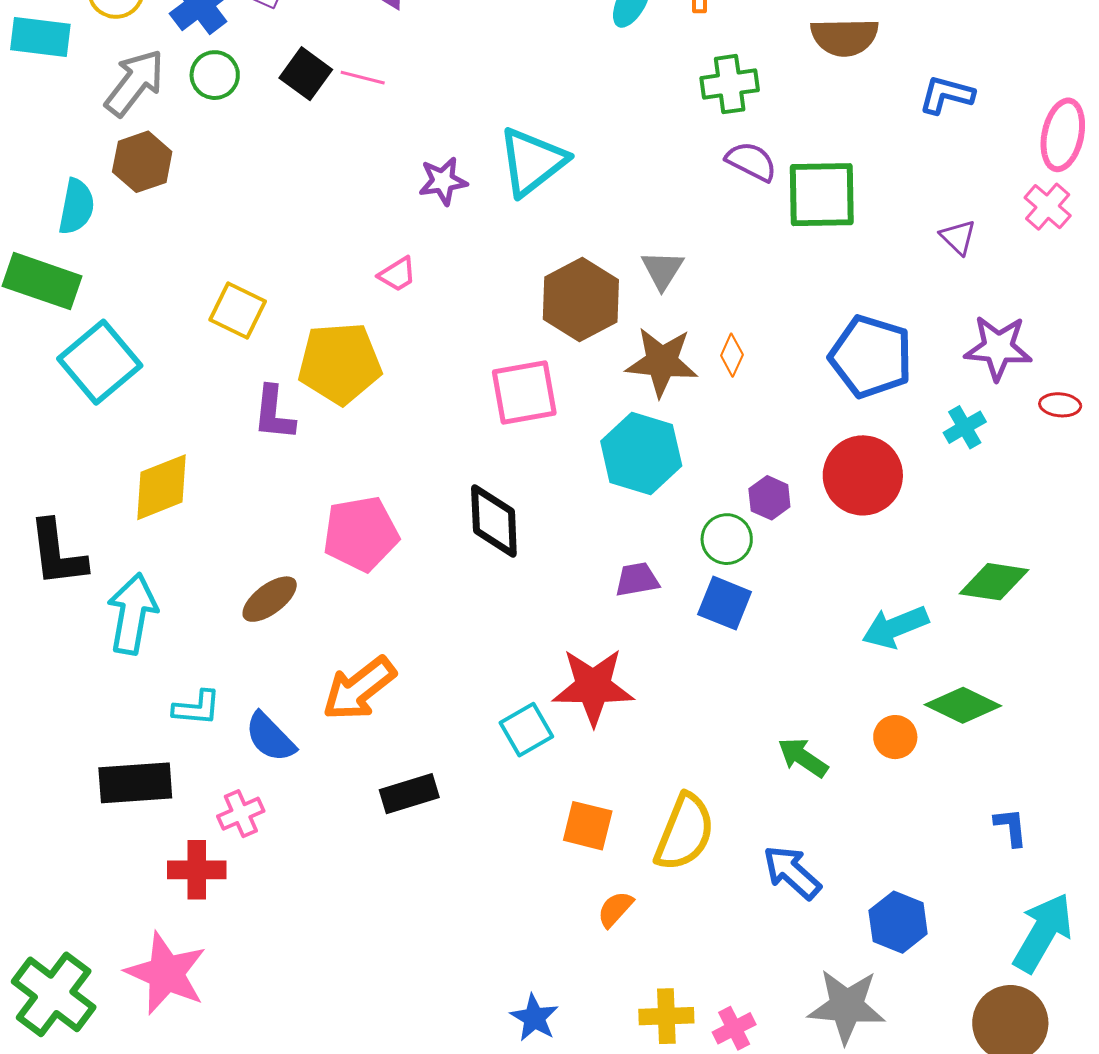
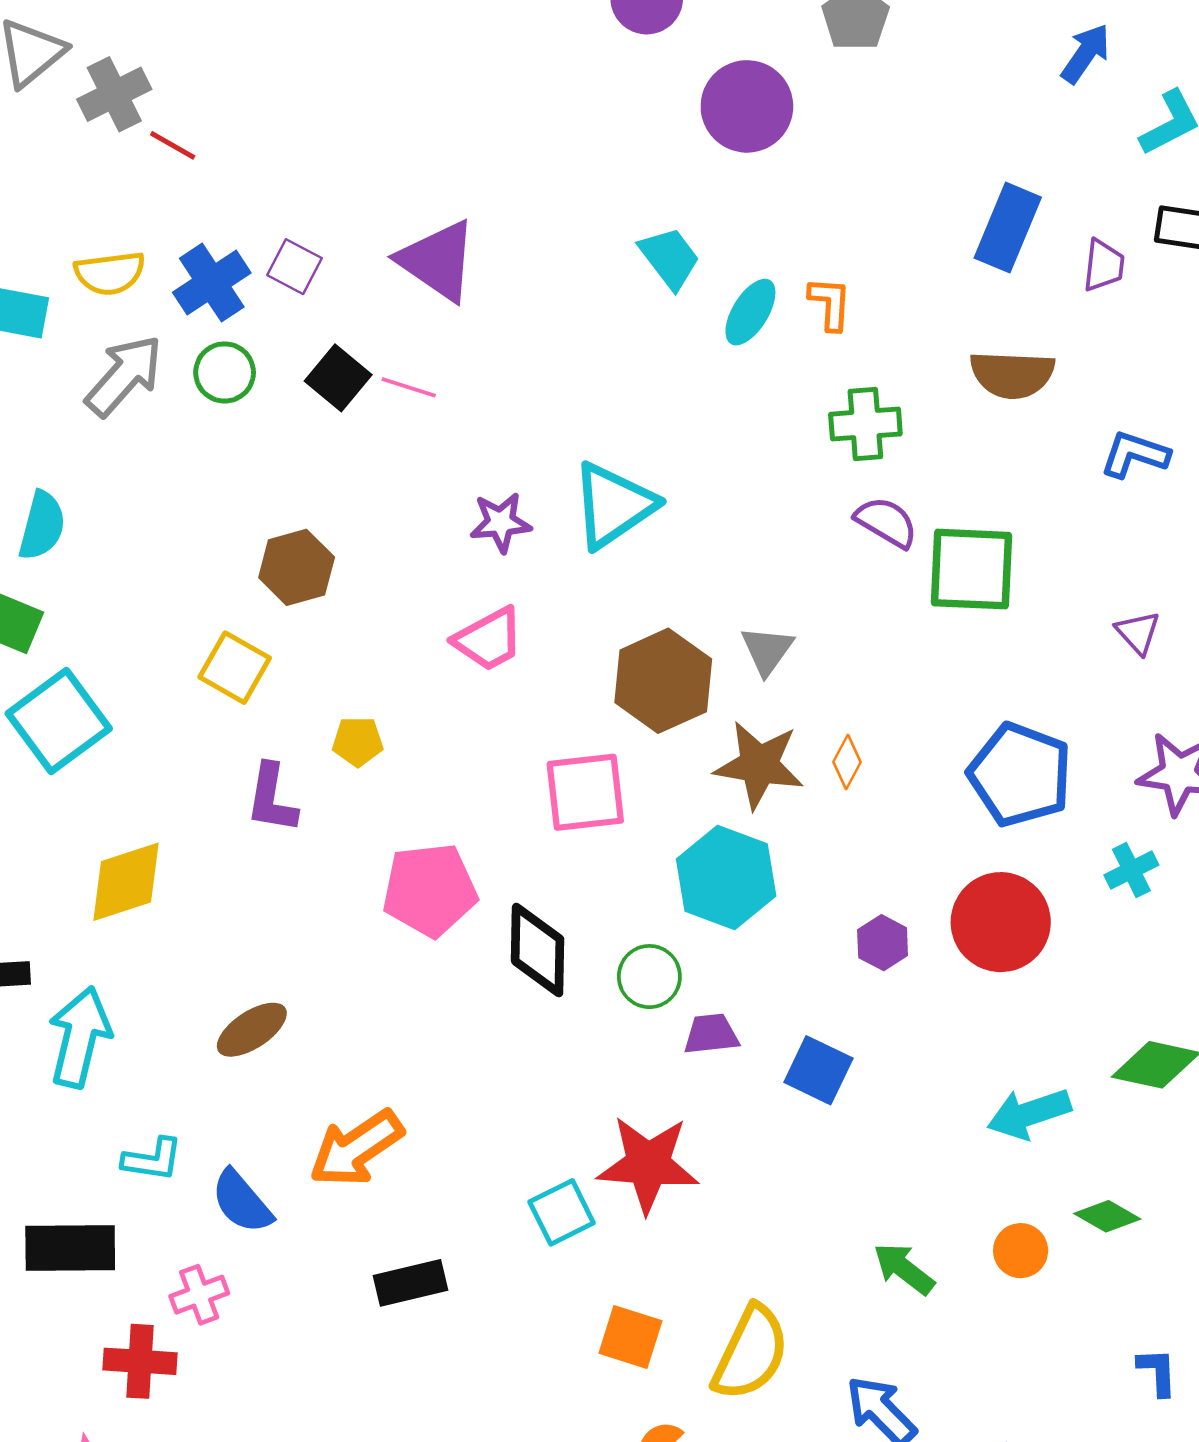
brown hexagon: (142, 162) -> (297, 567), moved
pink trapezoid: (397, 274) -> (489, 639), moved, size x1.5
yellow pentagon: (340, 363) -> (358, 741), size x0.5
pink pentagon: (361, 534) -> (430, 890), moved
green circle: (727, 539) -> (649, 977), moved
green diamond: (963, 705) -> (1107, 1216), size x0.7

